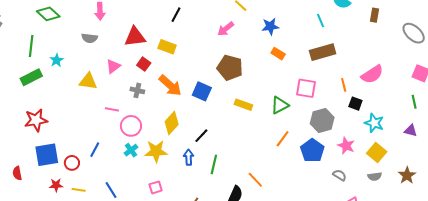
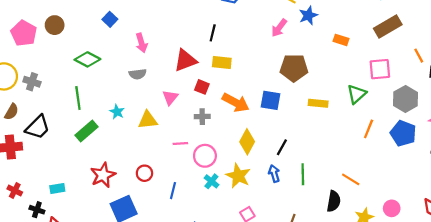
black line: (176, 15) -> (213, 33), moved
blue star: (270, 26) -> (308, 15), moved
cyan star: (57, 60) -> (117, 112), moved
yellow star: (156, 151) -> (238, 176), turned -30
red circle: (72, 163) -> (144, 173), moved

